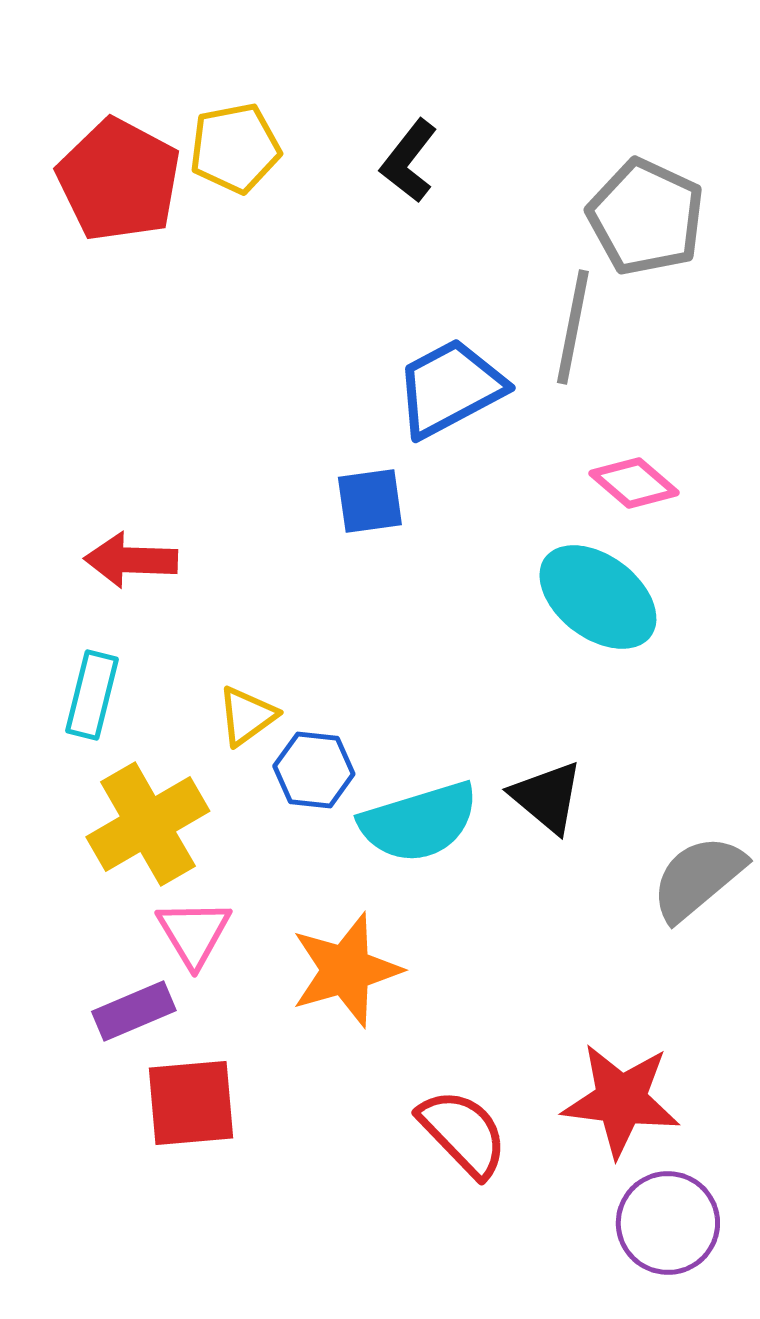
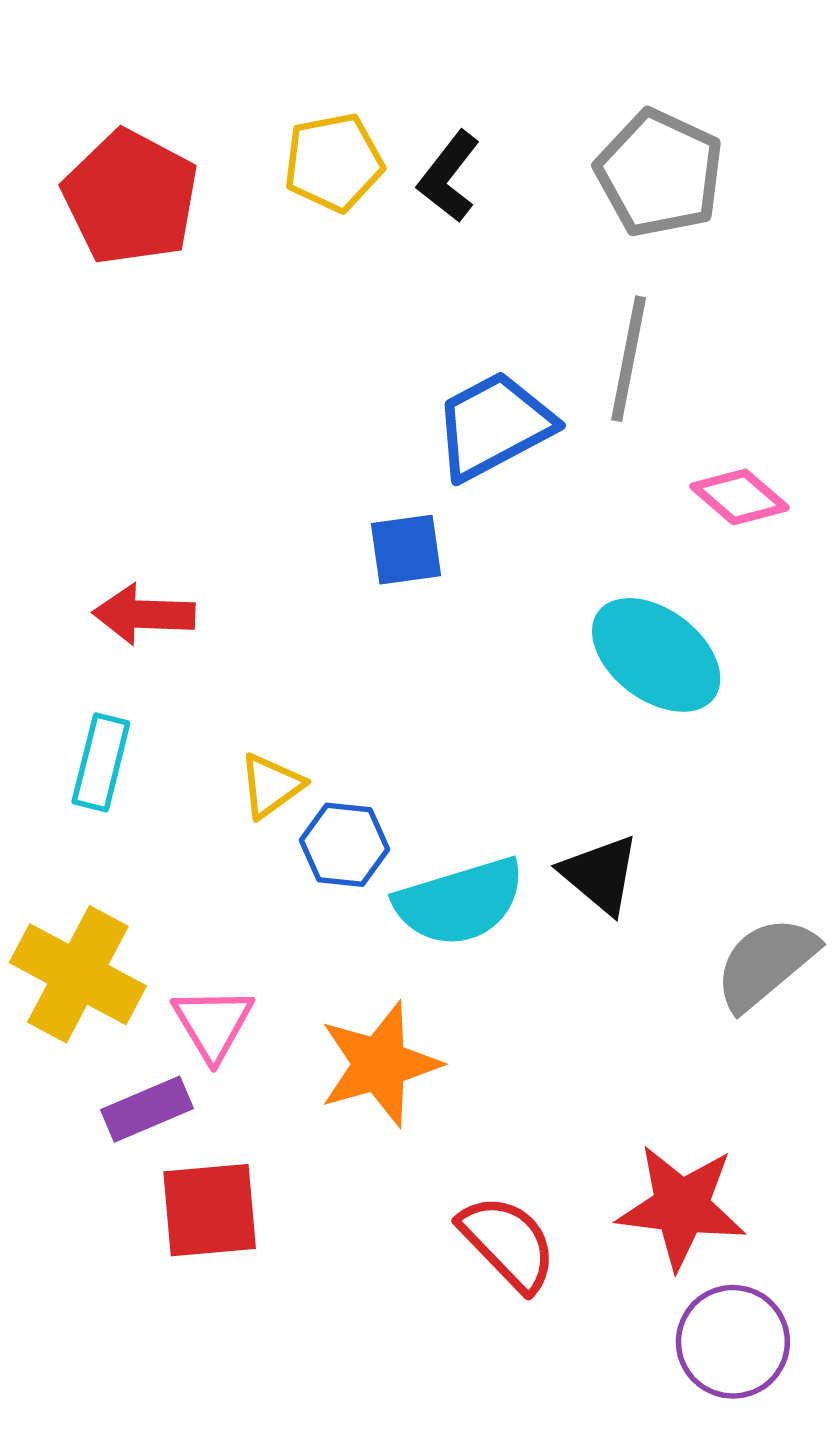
yellow pentagon: (235, 148) -> (334, 162), moved
gray pentagon: (646, 217) -> (659, 173), moved
pink diamond: (634, 483) -> (740, 497), moved
yellow cross: (148, 824) -> (78, 974), moved, turned -32

